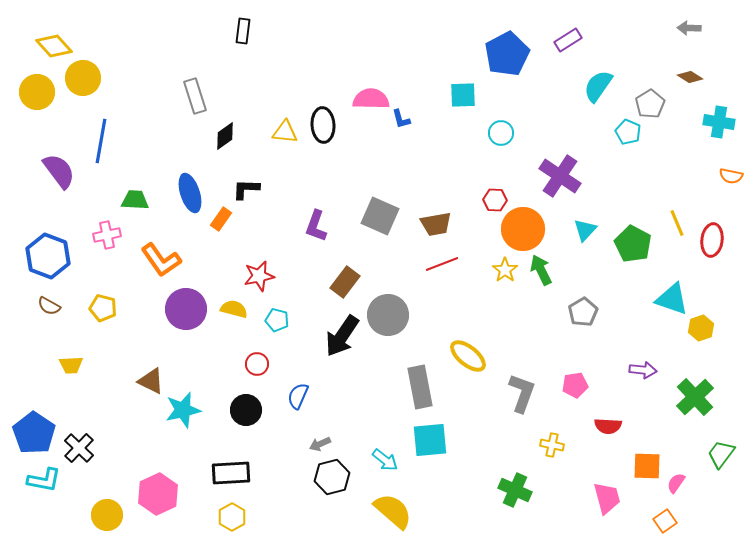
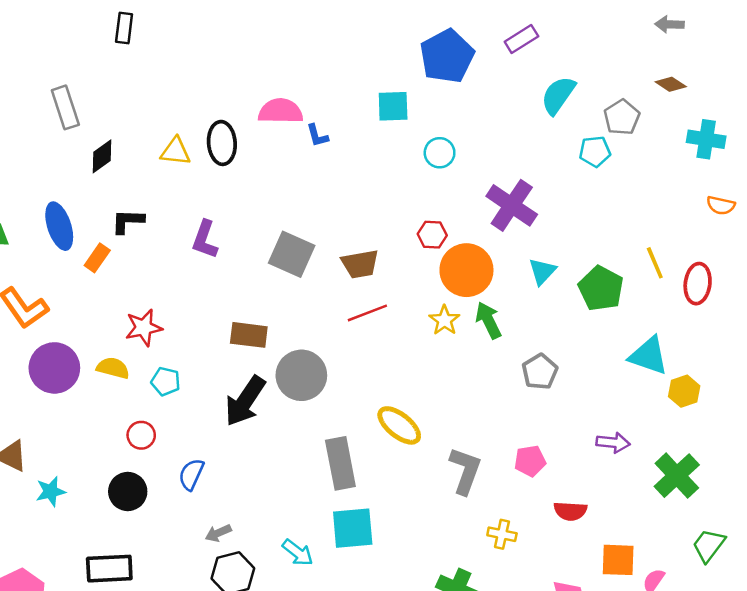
cyan pentagon: (628, 132) -> (595, 152), turned -30
purple L-shape: (316, 226) -> (205, 240), moved
brown rectangle: (345, 282) -> (249, 335), turned 60
cyan star: (183, 410) -> (51, 491), size x0.7

